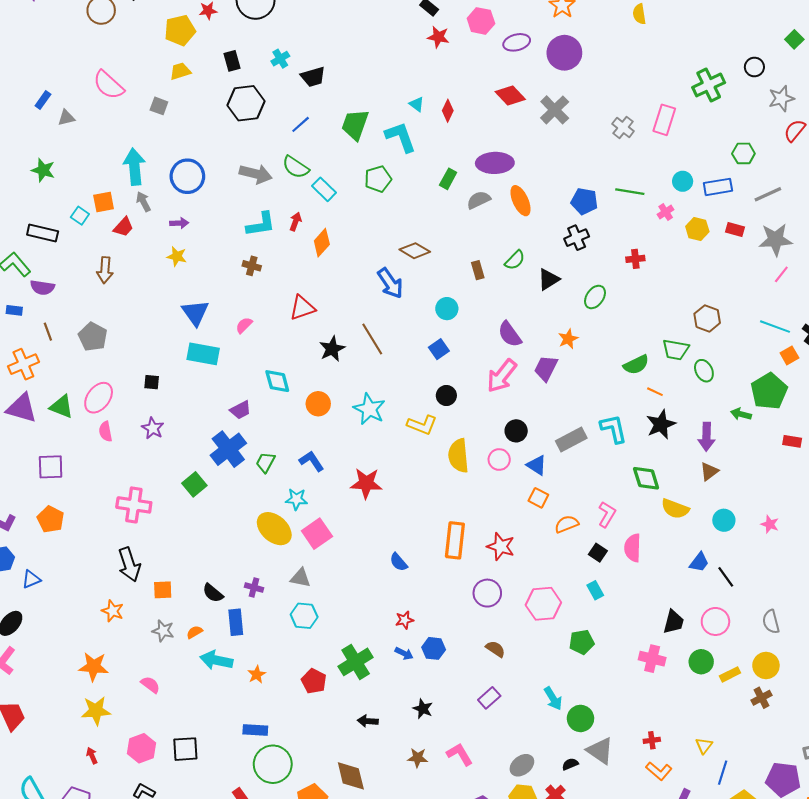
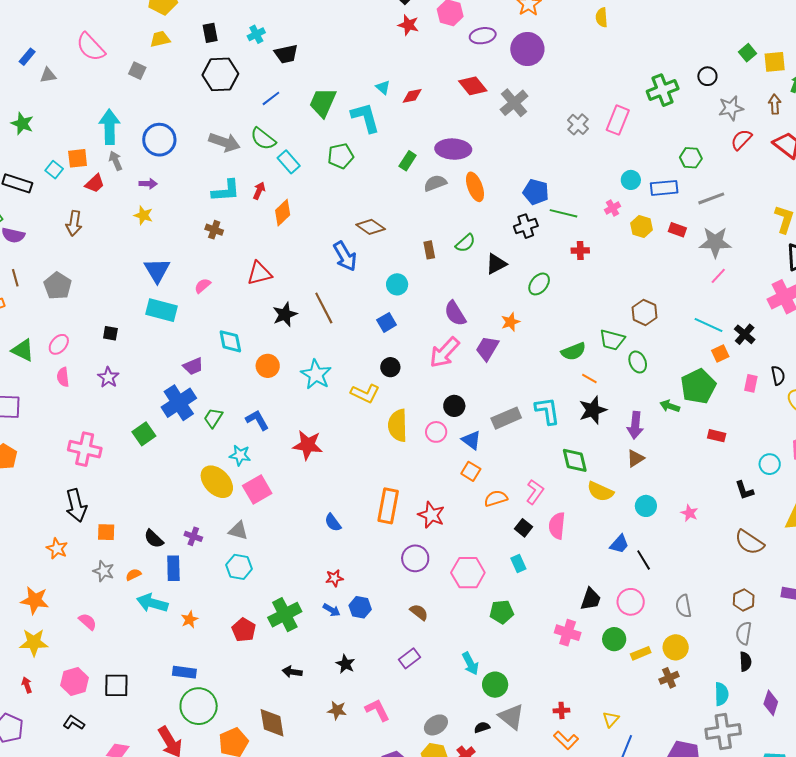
red diamond: (448, 111) -> (412, 96), turned 50
green line: (630, 192) -> (564, 213), moved
pink ellipse: (99, 398) -> (59, 344), size x0.7

